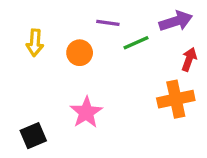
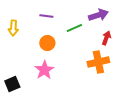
purple line: (108, 23) -> (46, 16), moved
orange circle: (80, 53) -> (47, 43), moved

